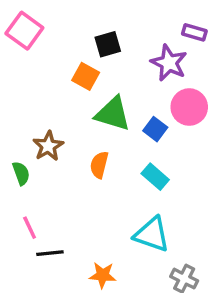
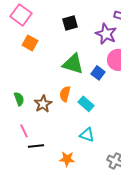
orange square: (86, 76) -> (30, 43), moved
brown star: (48, 146) -> (43, 104), moved
cyan rectangle: (155, 177) -> (86, 104), moved
cyan triangle: (152, 234) -> (87, 135), moved, size x0.7

